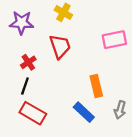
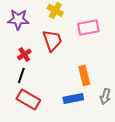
pink rectangle: (114, 40) -> (88, 27), moved
blue rectangle: (84, 112) -> (73, 98), turned -54

